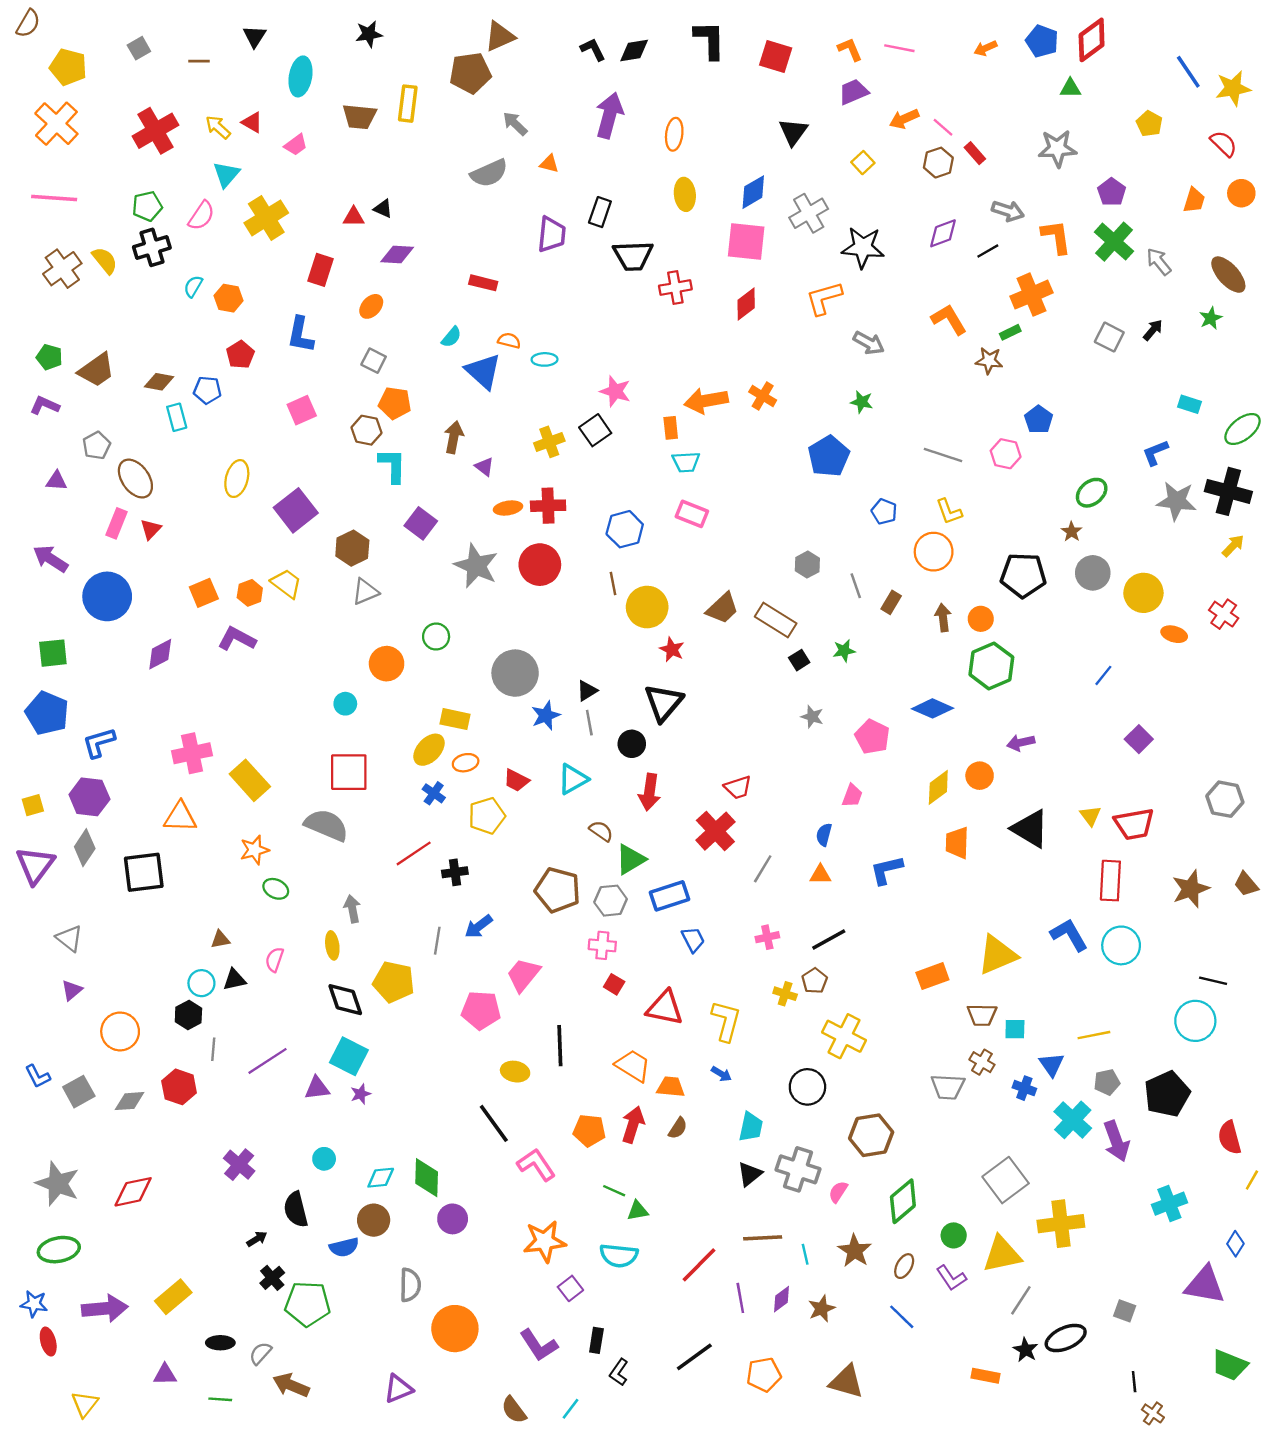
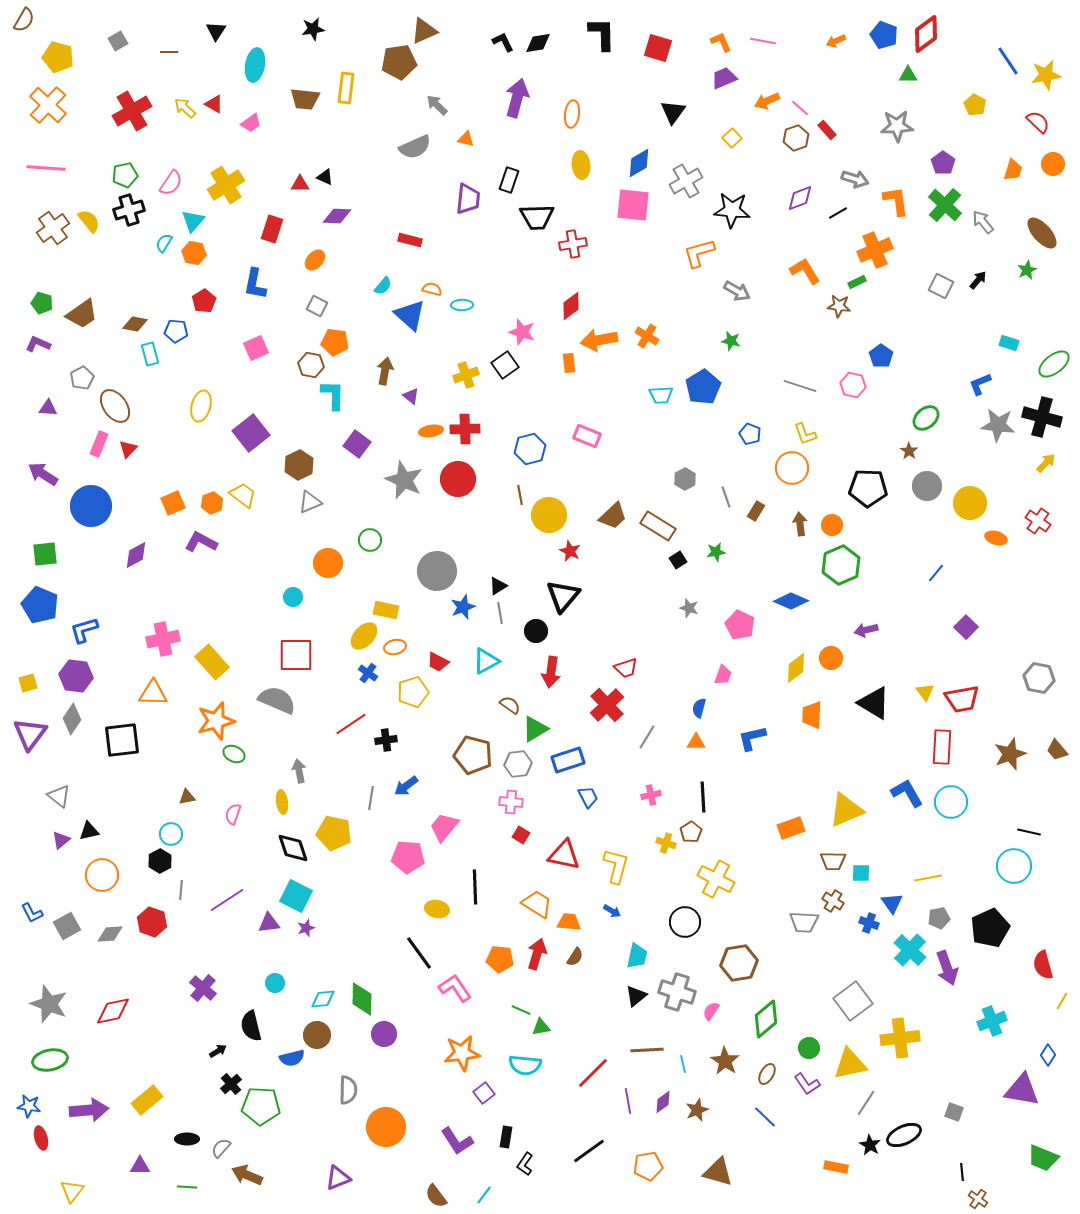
cyan triangle: (226, 174) -> (193, 221), moved
red diamond: (746, 304) -> (571, 306), moved
cyan trapezoid: (686, 462) -> (661, 395), moved
orange star: (255, 850) -> (216, 721), size x1.5
black line: (829, 940) -> (703, 797), turned -64
black triangle: (234, 980) -> (89, 831), moved

